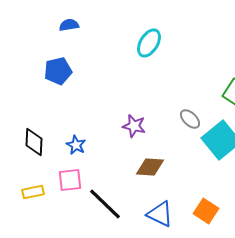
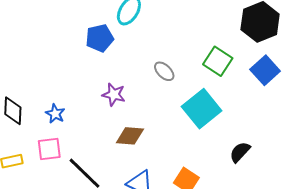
blue pentagon: (58, 71) -> (100, 38), moved
gray ellipse: (190, 119) -> (164, 71), moved

